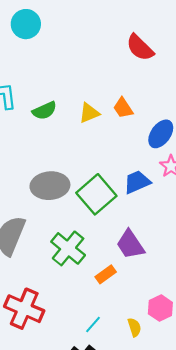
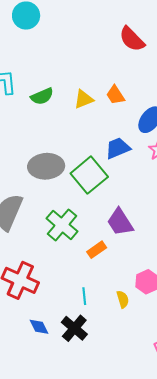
blue trapezoid: (137, 182) -> (118, 148), moved
cyan line: (93, 324) -> (84, 296), turned -48

